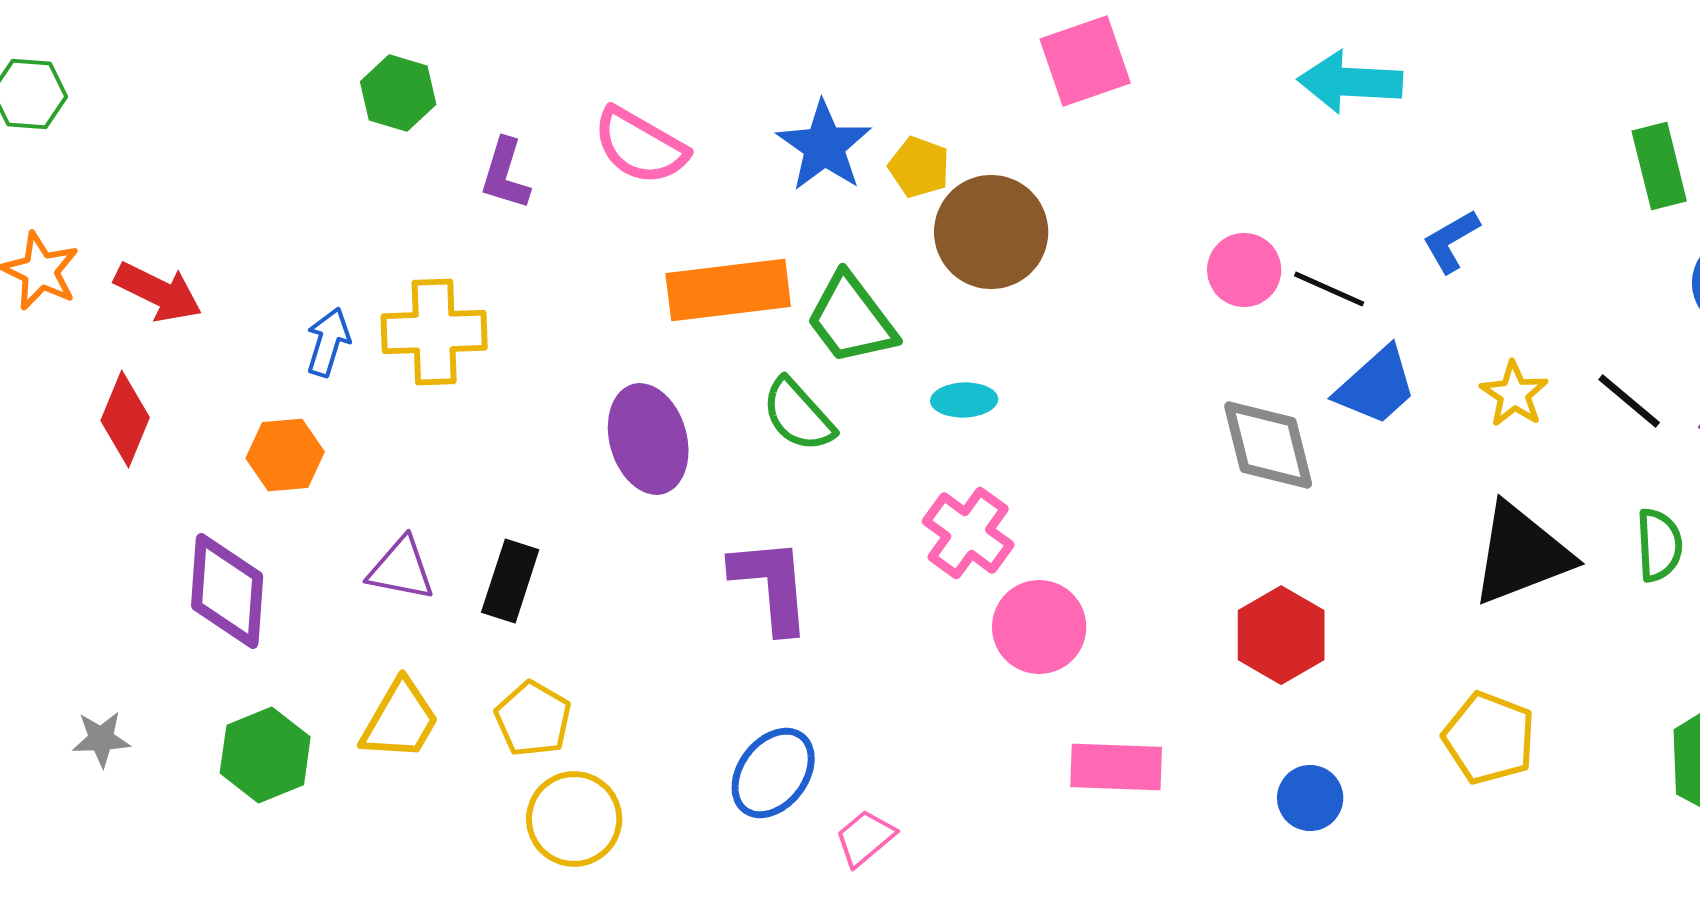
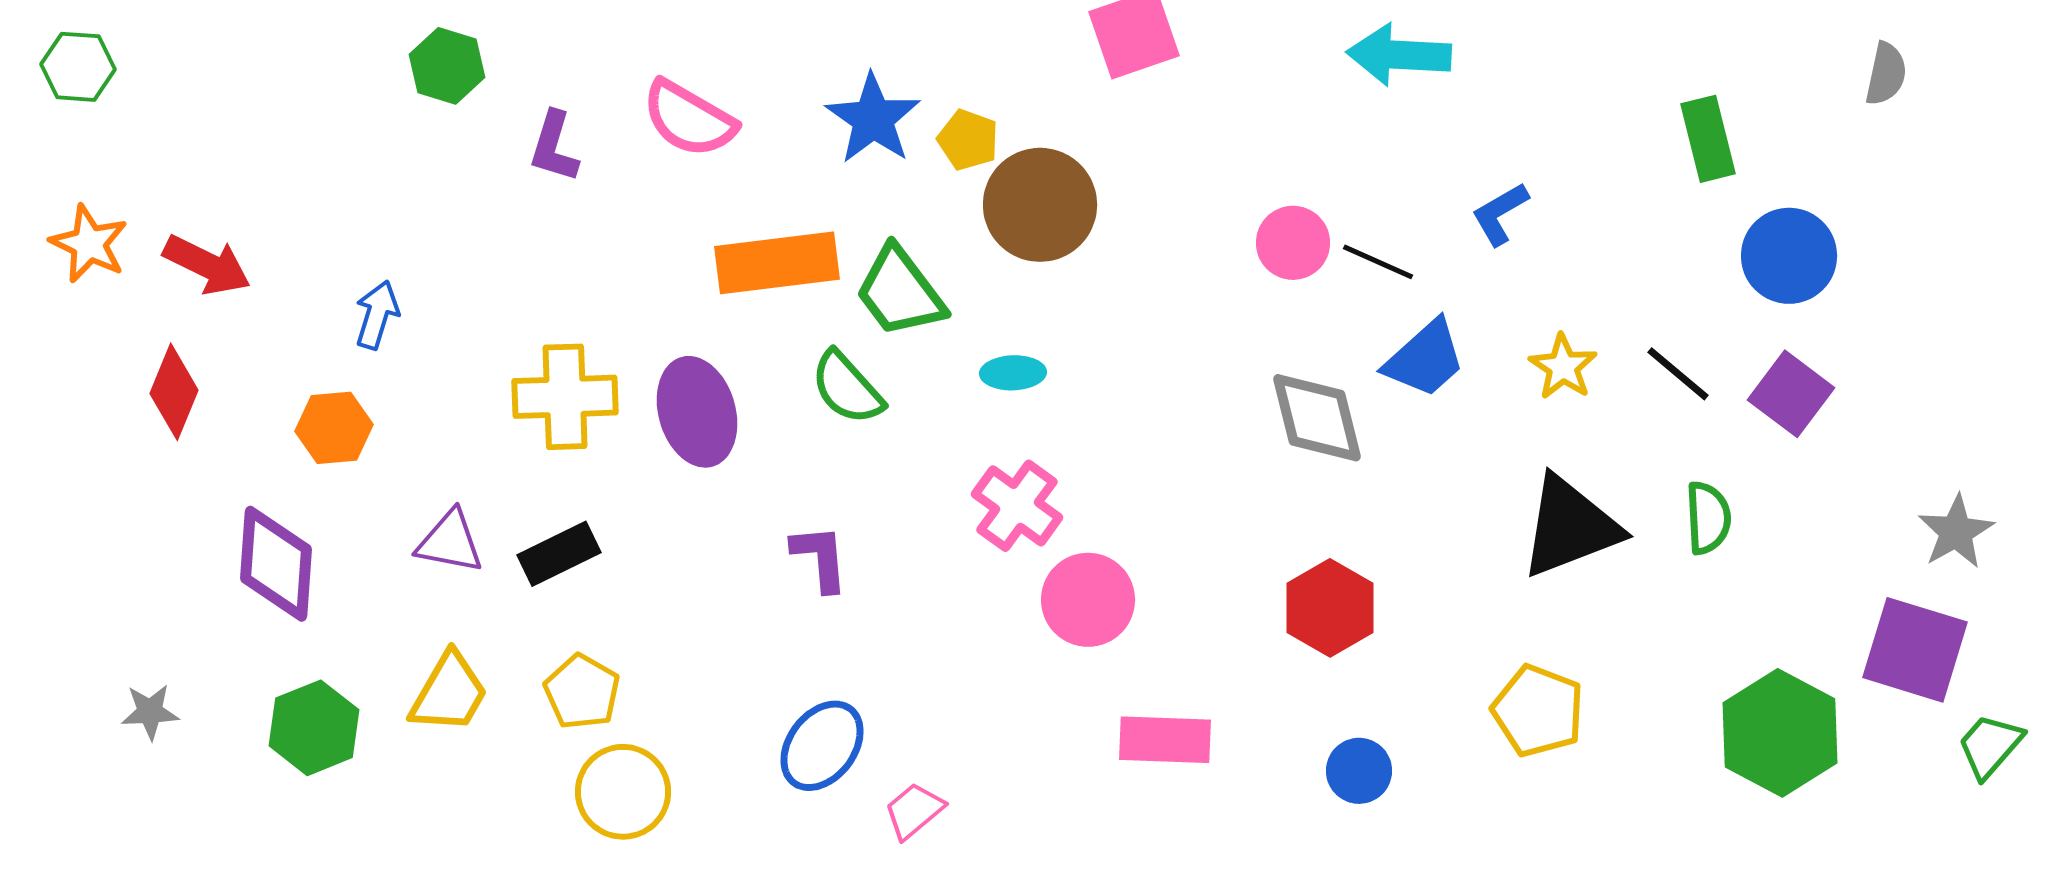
yellow cross: (434, 332) -> (565, 397), moved
black rectangle: (510, 581) -> (559, 554), turned 46
purple L-shape: (771, 585) -> (820, 558), size x0.7

